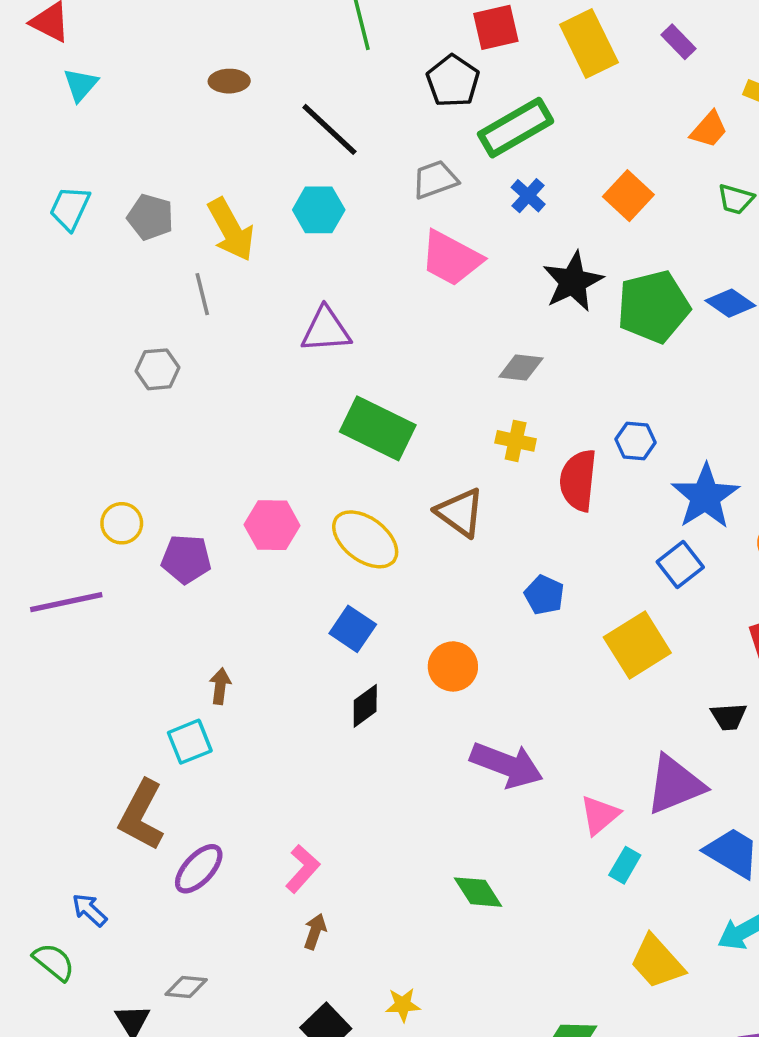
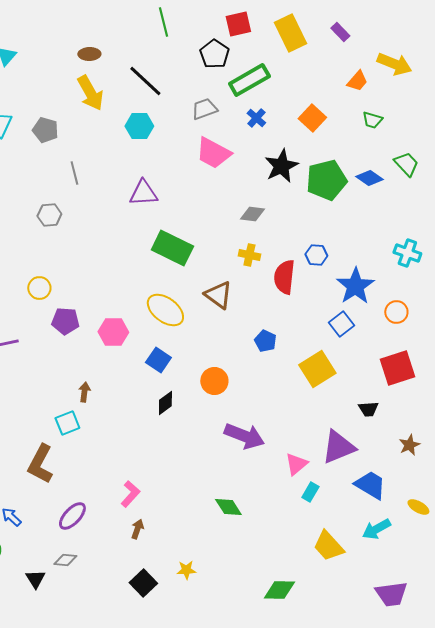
yellow arrow: (231, 230) -> (90, 93), moved
yellow circle: (122, 523) -> (39, 288), moved
pink hexagon: (272, 525) -> (113, 332), moved
purple ellipse: (199, 869) -> (72, 516), moved

